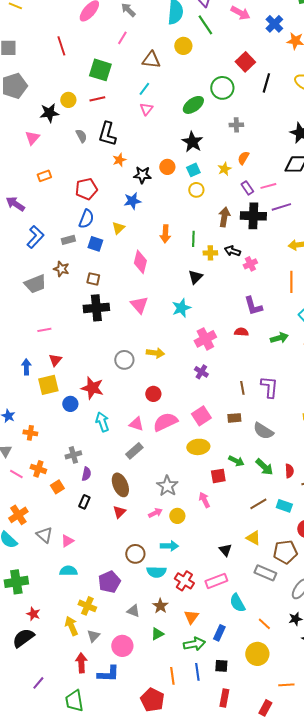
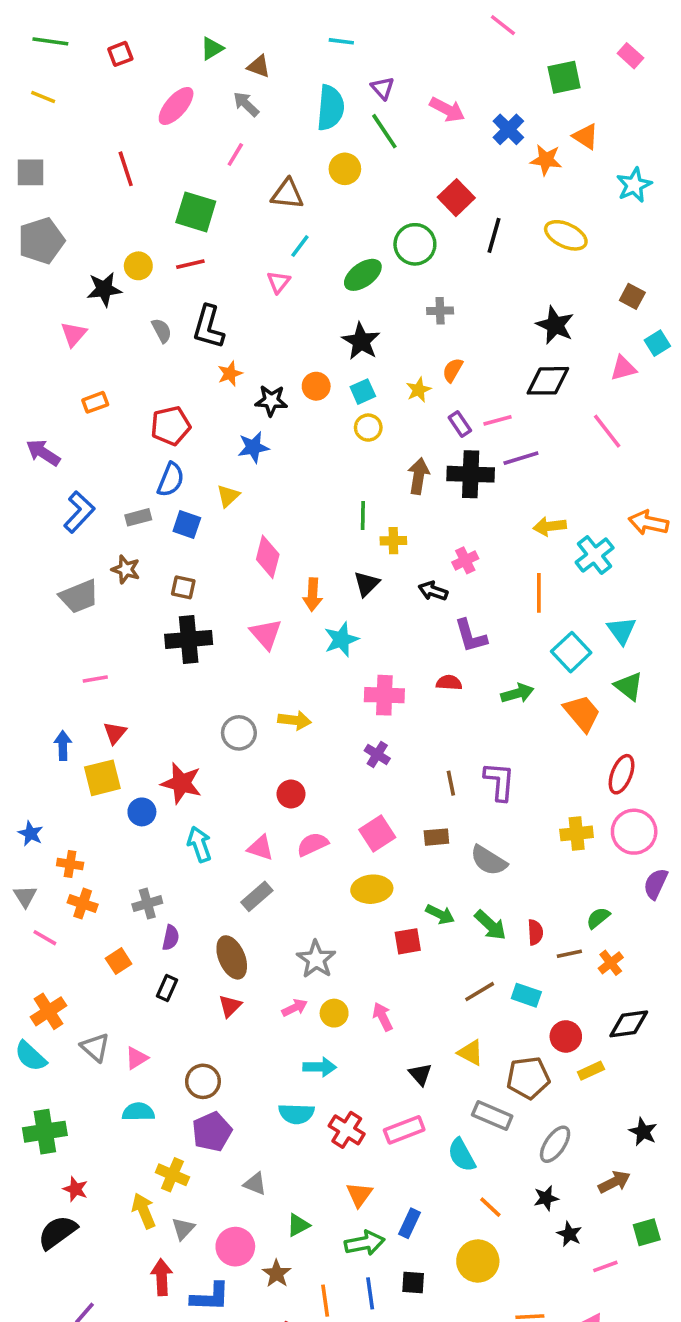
cyan line: (144, 89) -> (300, 246), moved
orange arrow: (165, 234) -> (313, 595), moved
black arrow: (232, 251) -> (433, 591), moved
pink cross: (205, 339) -> (384, 695), turned 30
pink semicircle: (165, 422) -> (313, 844), size x0.7
orange cross: (38, 469) -> (83, 904), moved
pink arrow: (204, 500) -> (383, 1017), moved
brown circle: (135, 554) -> (203, 1081), moved
cyan semicircle: (237, 603) -> (462, 1155), moved
brown star: (160, 606) -> (277, 1274), moved

